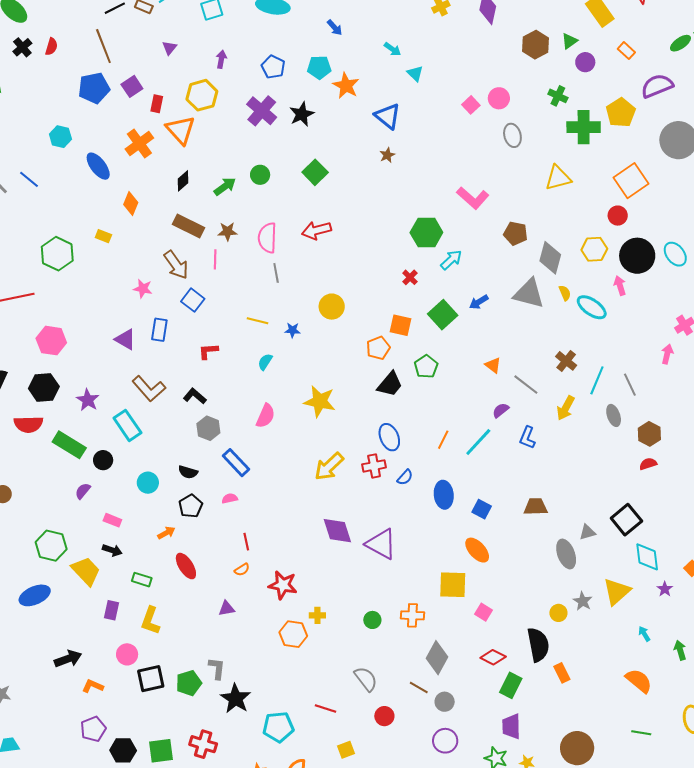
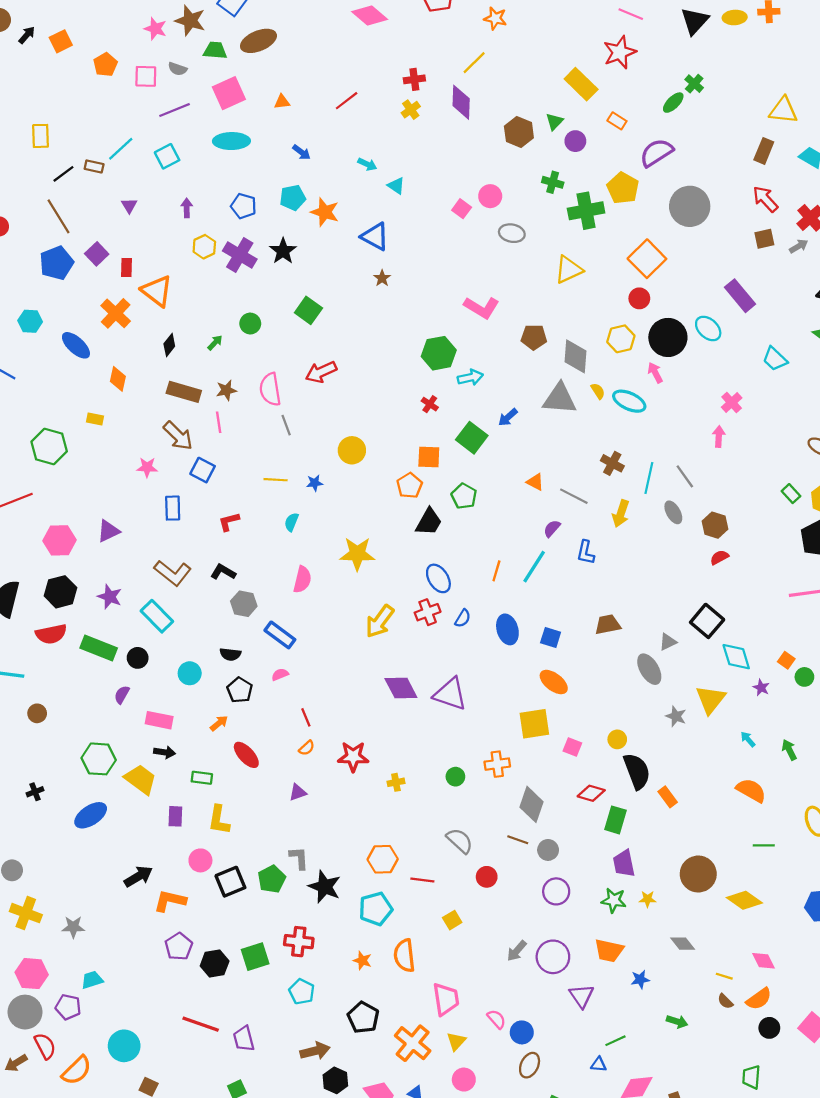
yellow hexagon: (202, 95) -> (204, 247), moved, size x0.7
gray ellipse: (512, 135) -> (512, 233), turned -55
green arrow: (225, 186) -> (215, 343), size x0.7
cyan arrow: (451, 260) -> (470, 377), turned 40
purple triangle: (125, 339) -> (108, 531), moved, turned -45
pink rectangle: (112, 520) -> (159, 720), size x1.4
yellow circle: (558, 613) -> (617, 739), moved
orange hexagon: (293, 634) -> (383, 859), moved
orange L-shape: (93, 686) -> (170, 901), size x1.4

